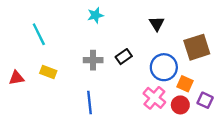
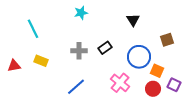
brown square: (197, 47) -> (167, 40), size x0.6
pink cross: (154, 98) -> (120, 83), moved
blue line: (90, 103) -> (76, 87), turned 54

